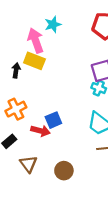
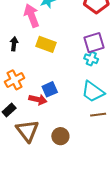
yellow rectangle: (34, 61) -> (46, 44), moved
brown triangle: (28, 164) -> (27, 131), size x1.4

